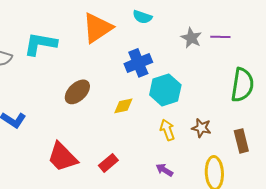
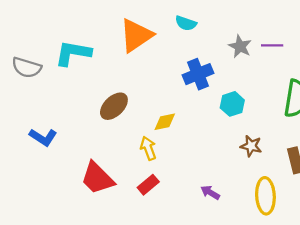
blue cross: (138, 63) -> (198, 74), moved
cyan hexagon: (165, 90) -> (232, 104), moved, size x0.7
yellow arrow: (167, 130) -> (148, 148), moved

